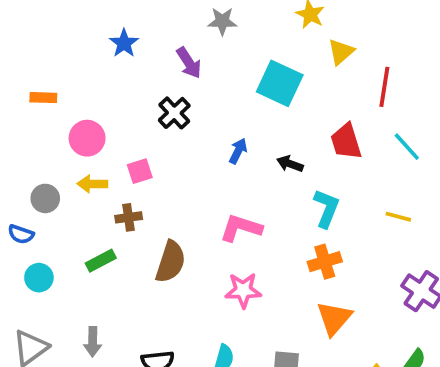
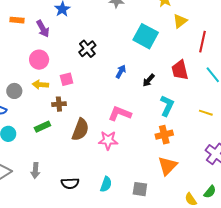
purple arrow: (189, 63) -> (43, 29), moved
orange rectangle: (43, 98) -> (17, 20), moved
black arrow: (290, 164) -> (149, 80), turned -72
pink star: (243, 290) -> (108, 140), moved

